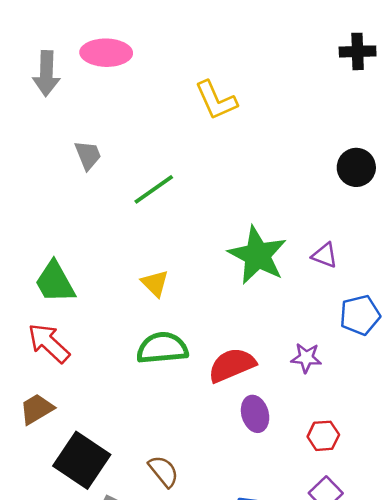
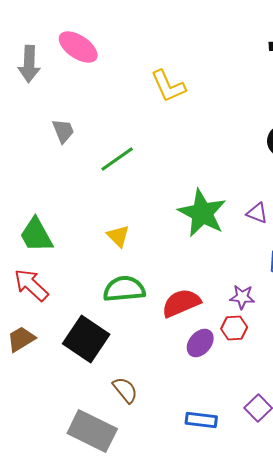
pink ellipse: (106, 53) -> (78, 47), turned 33
purple ellipse: (255, 414) -> (200, 343), turned 56
red hexagon: (323, 436) -> (234, 328), moved
black square: (82, 460) -> (86, 339), moved

